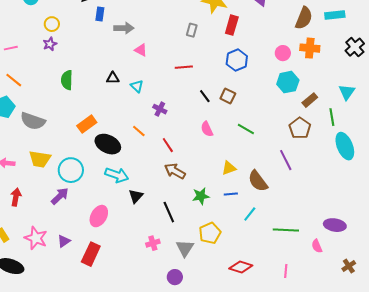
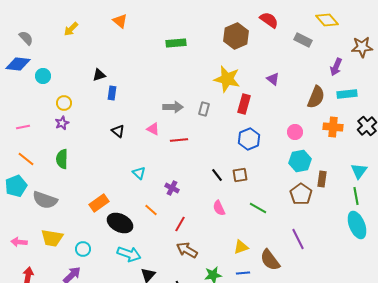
gray arrow: (124, 28) -> (173, 107), moved
orange cross: (310, 48) -> (333, 127), moved
red line: (184, 67) -> (179, 140), moved
black triangle: (113, 78) -> (118, 131), moved, turned 40
green semicircle: (67, 80) -> (62, 159), moved
cyan triangle: (137, 86) -> (139, 173), moved
brown square: (228, 96) -> (240, 175), turned -35
brown rectangle: (310, 100) -> (322, 179), turned -42
green line: (332, 117) -> (356, 196), moved
brown pentagon: (300, 128) -> (301, 194), moved
red line: (168, 145) -> (180, 224), turned 63
cyan circle: (71, 170) -> (83, 249), size x0.6

